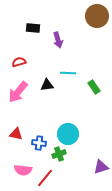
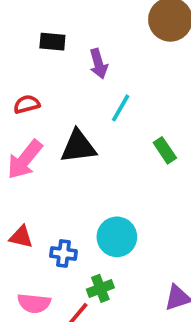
cyan line: (68, 73) -> (121, 108), moved, turned -63
black triangle: (47, 85) -> (78, 147), size x1.5
green cross: (59, 154) -> (100, 288), moved

